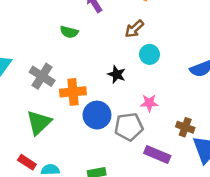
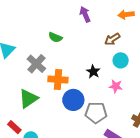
green semicircle: (69, 32) -> (55, 37), moved
pink star: (149, 103) -> (116, 86), moved

